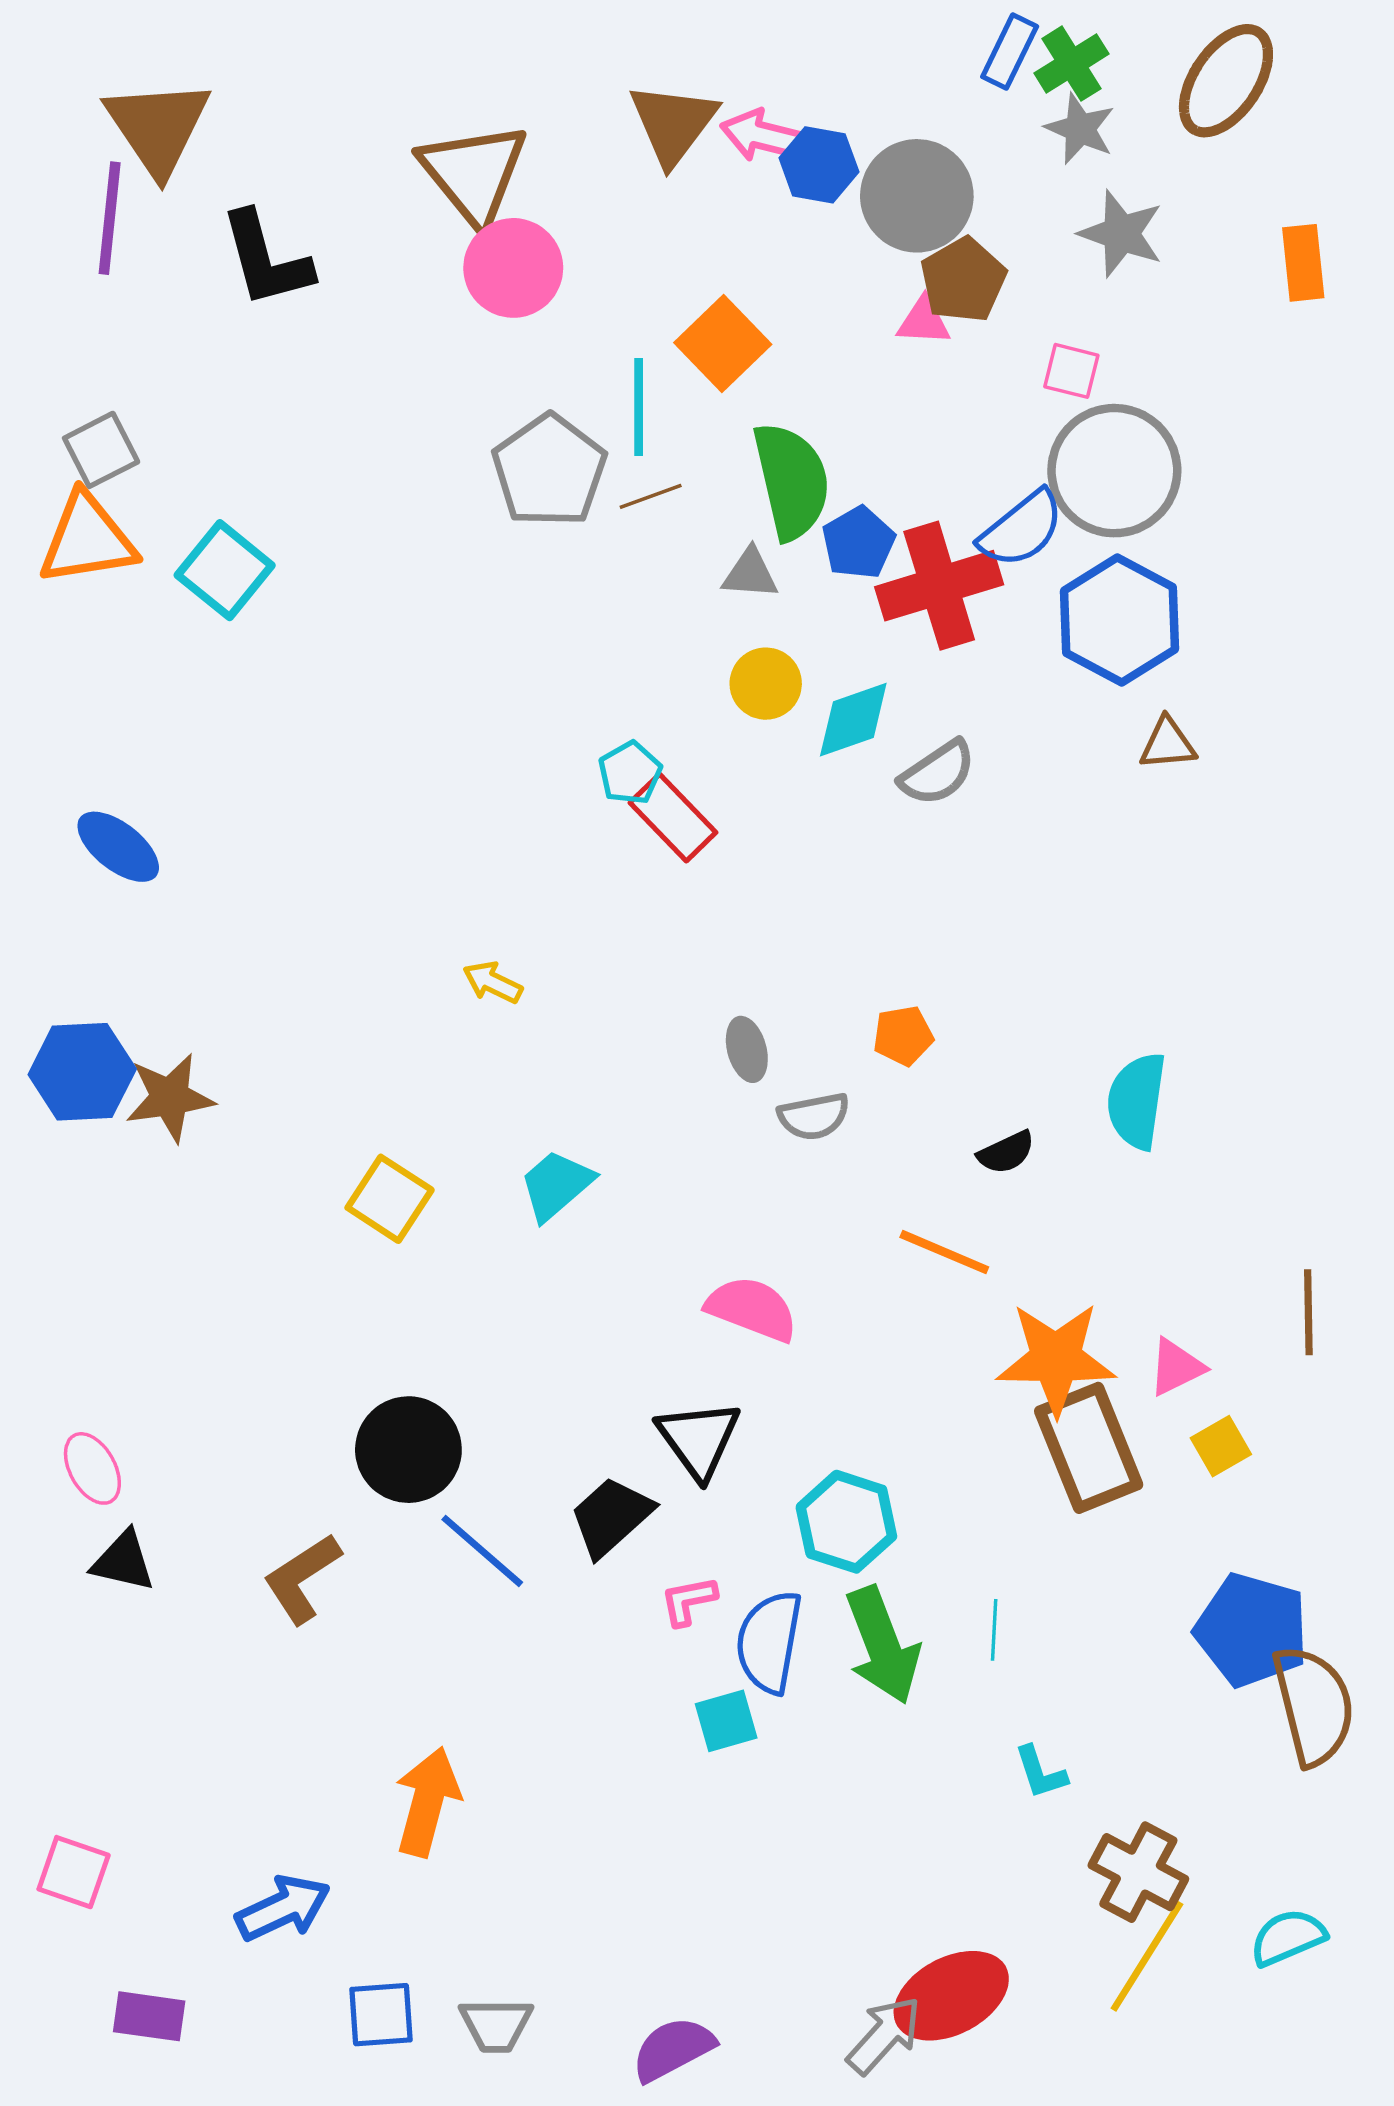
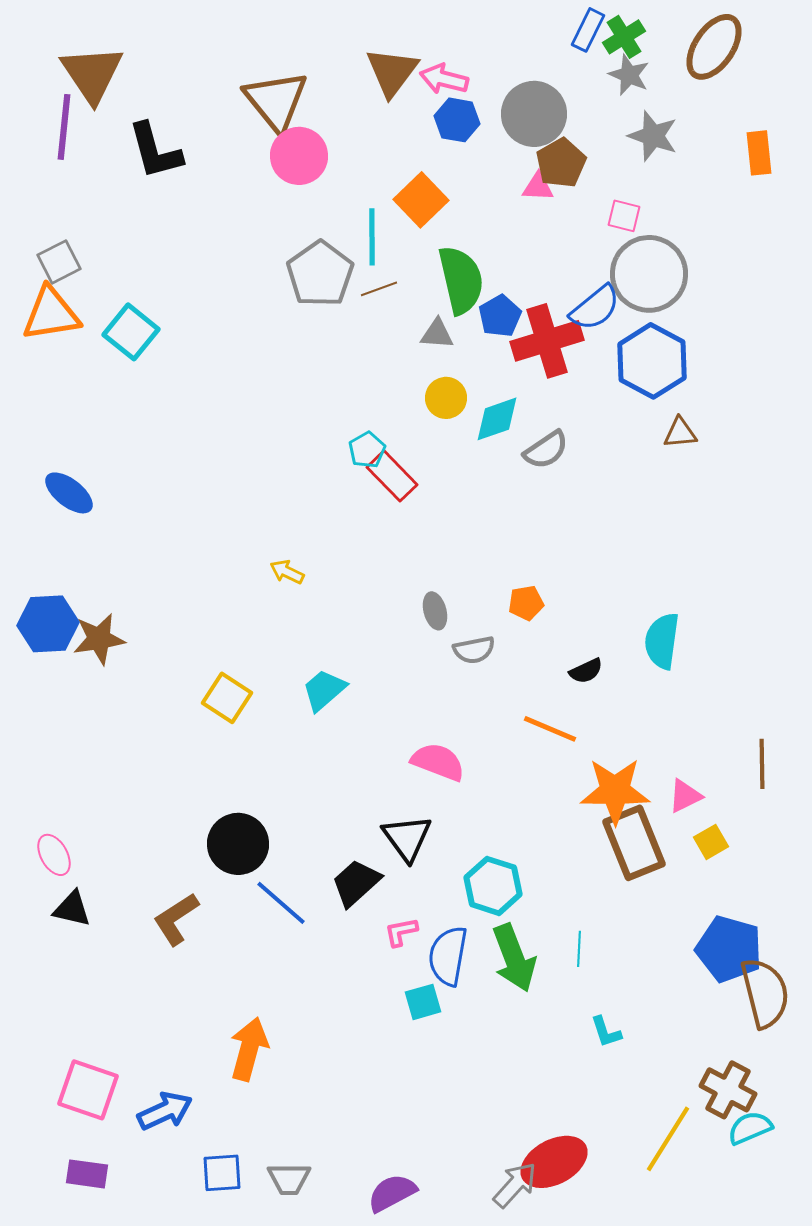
blue hexagon: (819, 165) -> (457, 120), moved
pink square: (74, 1872) -> (88, 1090), moved, size x1.4
brown cross: (1138, 1872) -> (728, 1090), moved

